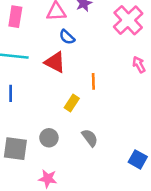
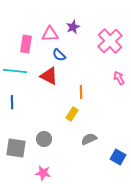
pink rectangle: (15, 17) -> (26, 44), moved
yellow rectangle: (72, 103) -> (72, 114), moved
gray semicircle: (90, 138) -> (89, 139), moved, turned -77

